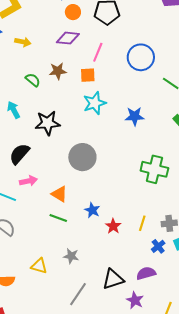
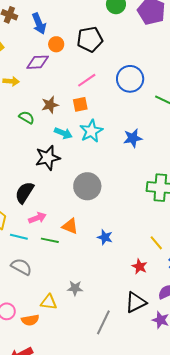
purple diamond: (68, 38) -> (38, 62), moved
pink line: (98, 52) -> (87, 80), turned 42
cyan arrow: (14, 110) -> (63, 133), moved, turned 150
green line: (58, 218) -> (50, 240), moved
yellow line: (142, 223) -> (156, 243), turned -49
red star: (113, 226) -> (140, 266), moved
gray star: (71, 256) -> (75, 288), moved
yellow triangle: (39, 266) -> (49, 302), moved

